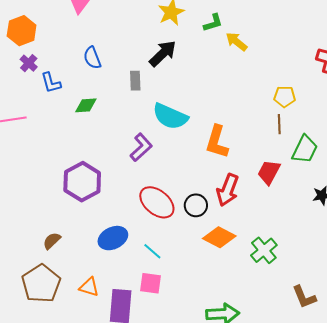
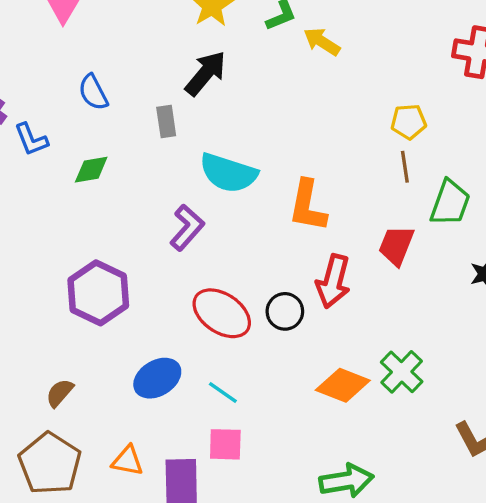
orange diamond: (219, 237) -> (343, 385), moved

